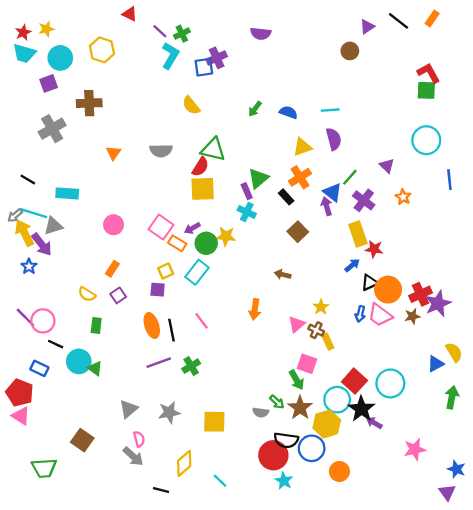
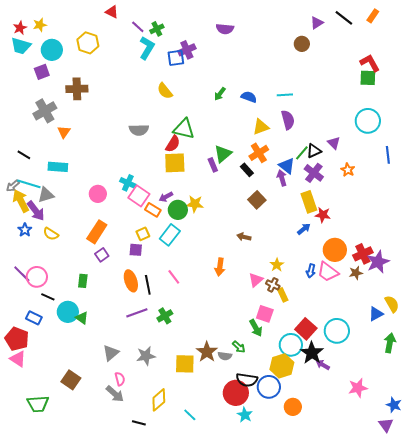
orange triangle: (114, 153) -> (64, 132), moved
cyan cross: (247, 212) -> (128, 183), moved
orange rectangle: (112, 269) -> (97, 232), size x1.6
black triangle: (370, 283) -> (314, 151), moved
yellow semicircle: (87, 294) -> (51, 234), moved
brown star: (300, 408) -> (207, 352), moved

